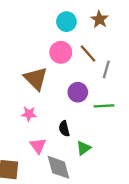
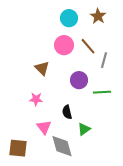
brown triangle: (36, 79) -> (42, 68), size x0.7

